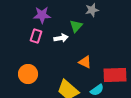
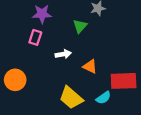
white arrow: (61, 38) -> (63, 54), moved
orange circle: (28, 74) -> (15, 80), moved

